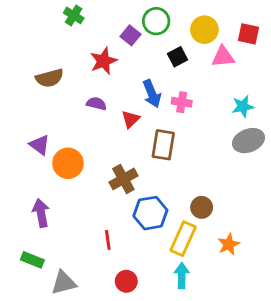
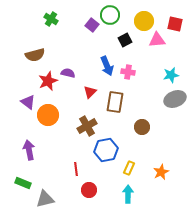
green cross: (74, 15) -> (51, 19), moved
red star: (104, 61) -> (48, 81), moved
red triangle: (131, 119) -> (90, 92), moved
brown circle: (202, 207) -> (142, 127), moved
yellow rectangle: (183, 239) -> (129, 168), size x0.6
red circle: (126, 281) -> (89, 190), moved

